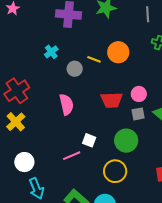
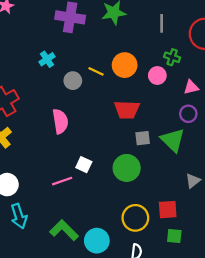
pink circle: (139, 94) -> (157, 76), moved
red trapezoid: (112, 100) -> (127, 110), moved
yellow circle: (115, 171) -> (135, 218), moved

